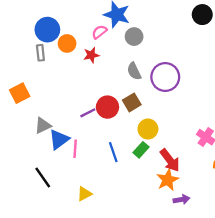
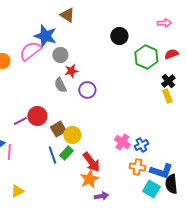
pink semicircle: (99, 32) -> (30, 51), size x1.6
red star: (91, 55) -> (71, 71), moved
purple circle: (165, 77) -> (87, 90), size x0.7
brown square: (132, 102) -> (58, 129), moved
blue line: (113, 152) -> (52, 155), moved

